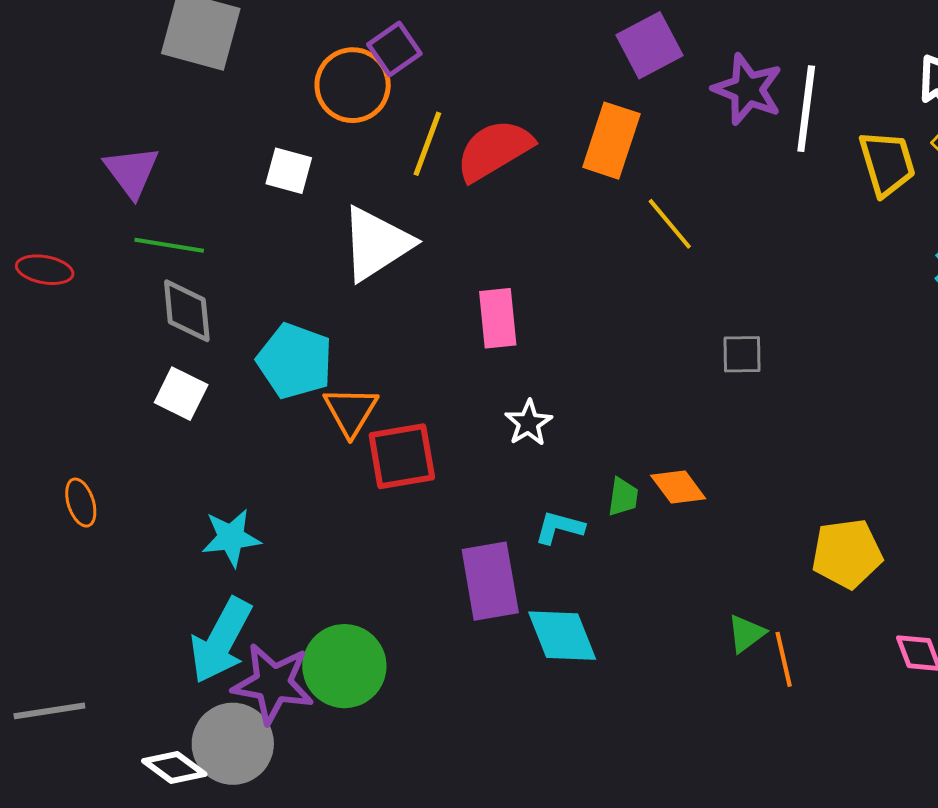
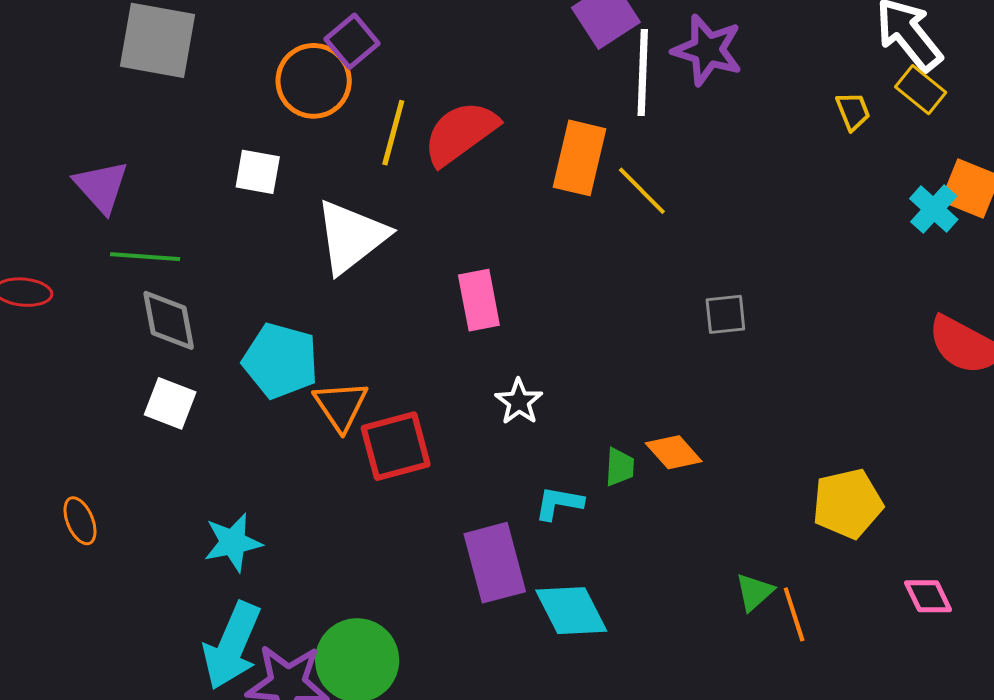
white line: (806, 109) -> (643, 72), moved
orange rectangle: (611, 141) -> (579, 158), moved
yellow trapezoid: (887, 163) -> (853, 111), size x0.6

